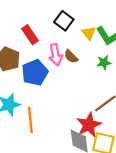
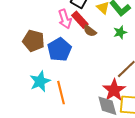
red rectangle: (30, 35) -> (80, 20), moved
pink arrow: (56, 55) -> (65, 19), moved

